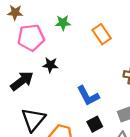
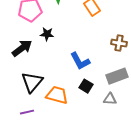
black square: (95, 124) -> (86, 86), turned -32

